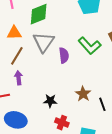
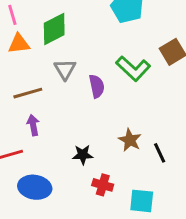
orange triangle: (14, 33) -> (19, 44), moved
gray triangle: (43, 42) -> (65, 69), size x0.7
brown line: (17, 56) -> (28, 93), turned 48

